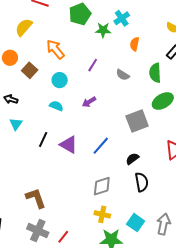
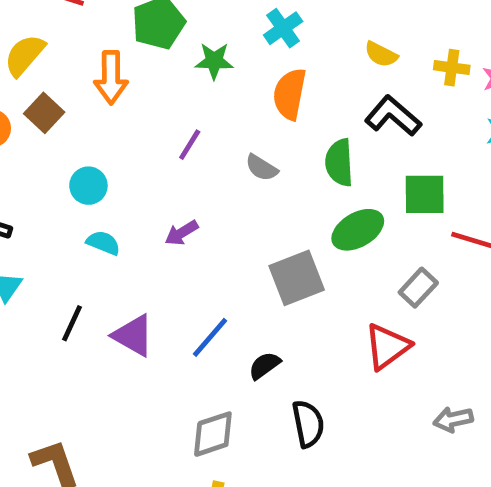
cyan cross: (122, 18) -> (283, 28), moved
orange semicircle: (135, 44) -> (290, 94), size x1.5
orange arrow: (55, 49) -> (111, 78), moved, turned -140
brown square: (30, 70) -> (44, 113), moved
cyan circle: (60, 80) -> (88, 186), moved
black semicircle: (132, 159) -> (264, 366), moved

